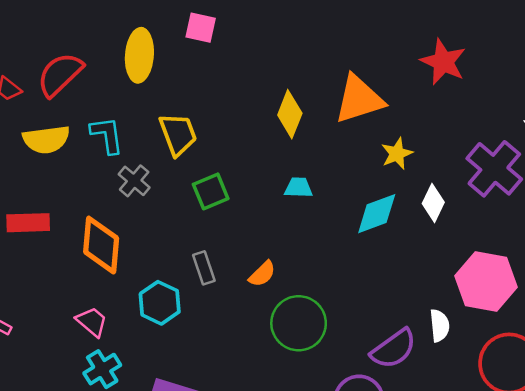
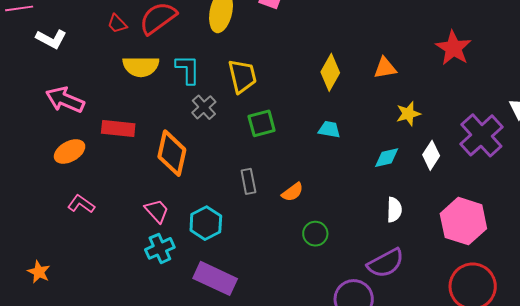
orange triangle: (359, 99) -> (385, 68), size x0.6
cyan diamond: (377, 214) -> (387, 158), size x0.7
cyan hexagon: (160, 303) -> (206, 223), moved
green circle: (299, 323) -> (315, 234), size x0.6
white semicircle: (439, 325) -> (394, 210), moved

